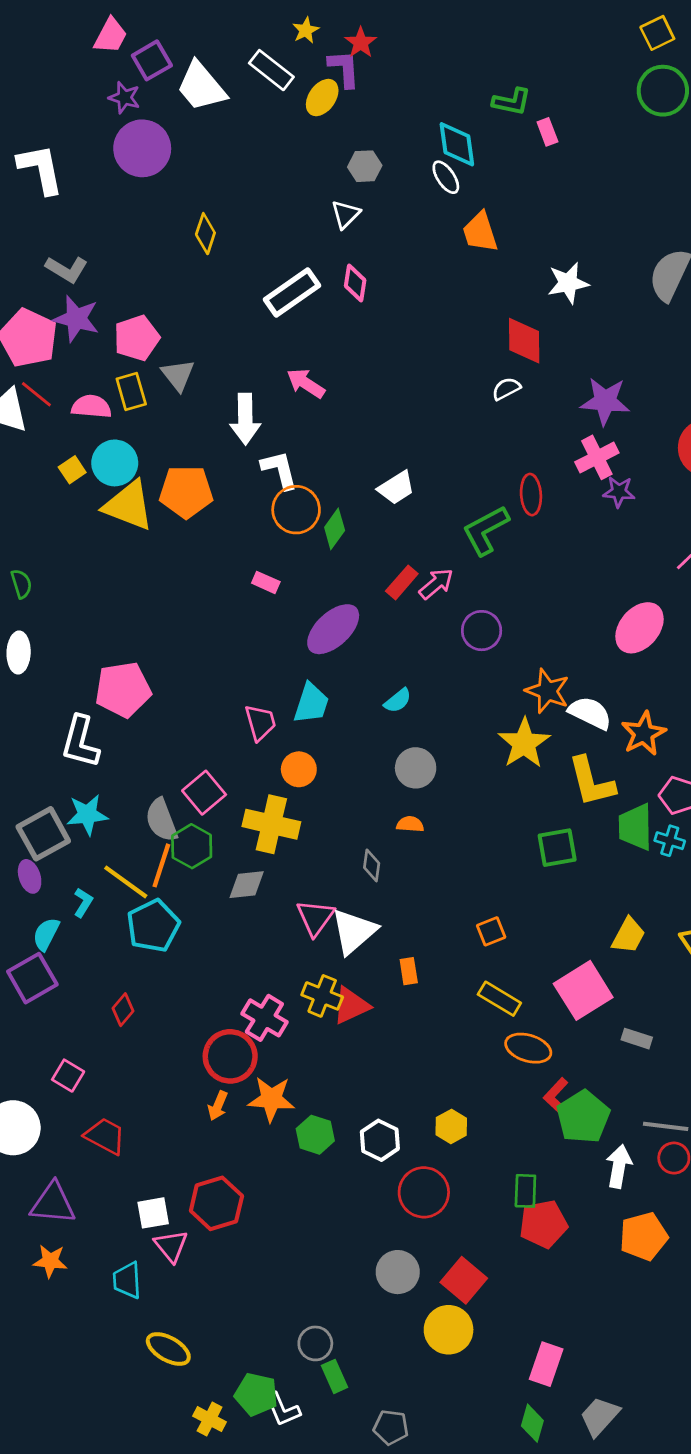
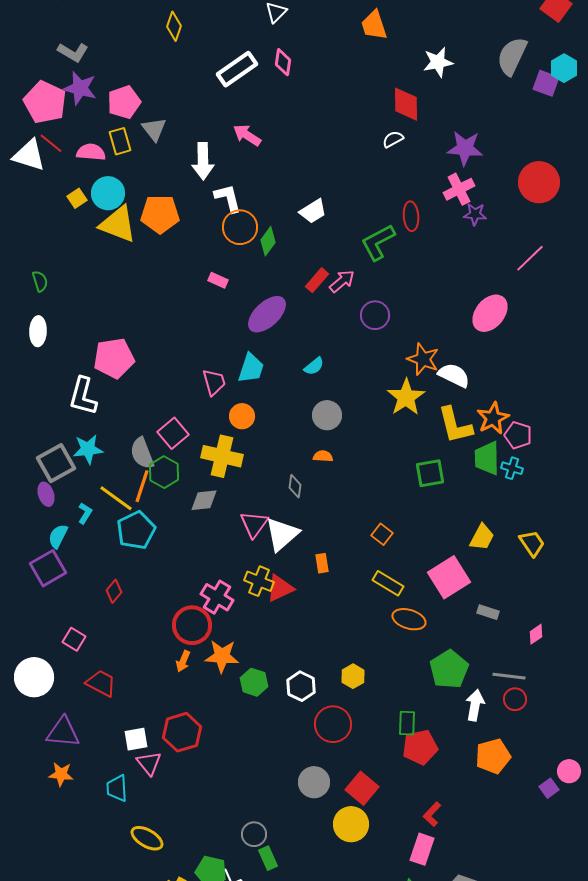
orange star: (644, 734) -> (493, 418), moved
orange square: (491, 931) -> (382, 534), turned -30
red L-shape: (556, 1095) -> (432, 814), moved

